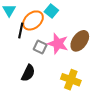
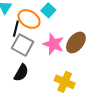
orange ellipse: (33, 20) -> (29, 19), turned 70
gray square: (40, 47) -> (23, 45), moved, size x1.5

